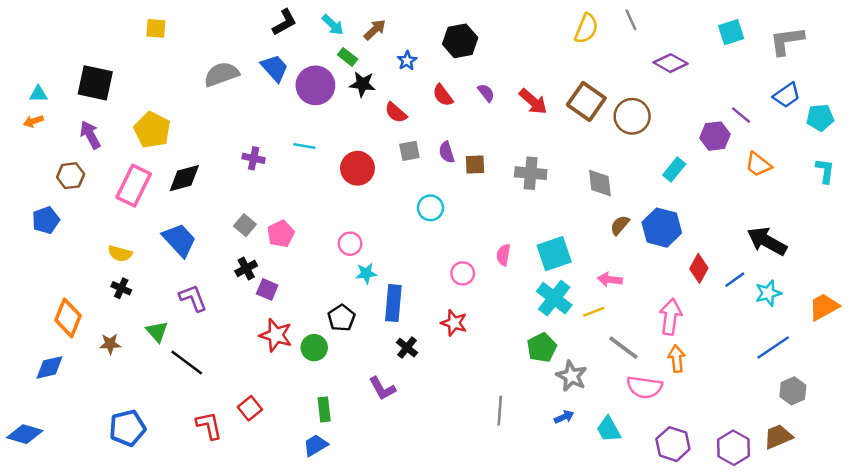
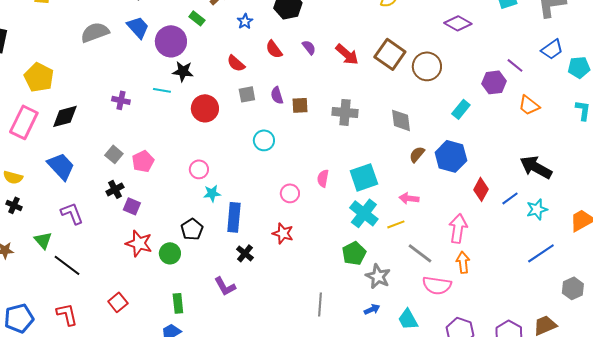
black star: (362, 84) -> (183, 71), moved
gray hexagon: (793, 391) -> (573, 288), moved
red L-shape: (209, 426) -> (67, 314), moved

